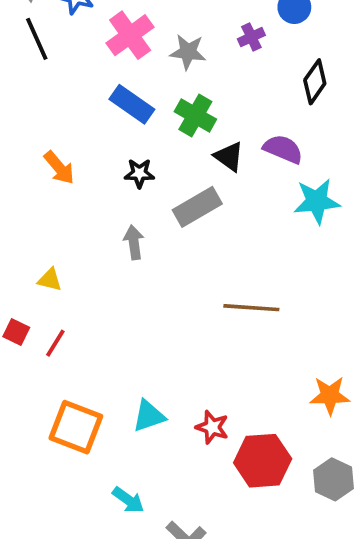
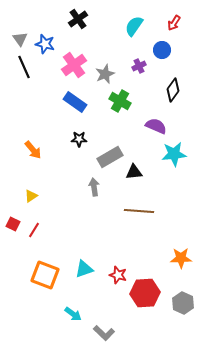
gray star: (188, 52) -> (105, 74), turned -30
green cross: (195, 115) -> (120, 101), moved
black triangle: (229, 156) -> (134, 172), moved, turned -42
orange arrow: (59, 168) -> (33, 150), moved
gray arrow: (134, 242) -> (94, 187), moved
yellow triangle: (50, 280) -> (31, 196), turned -48

